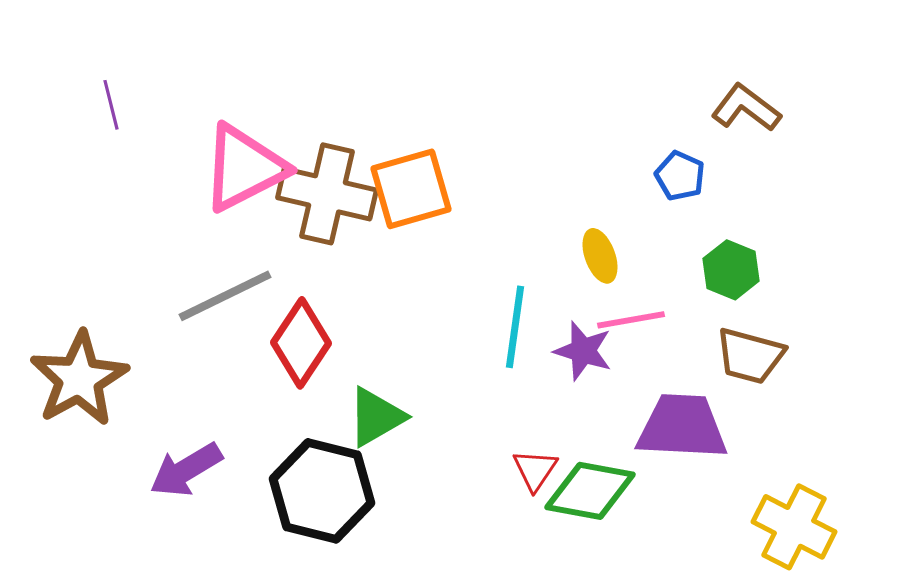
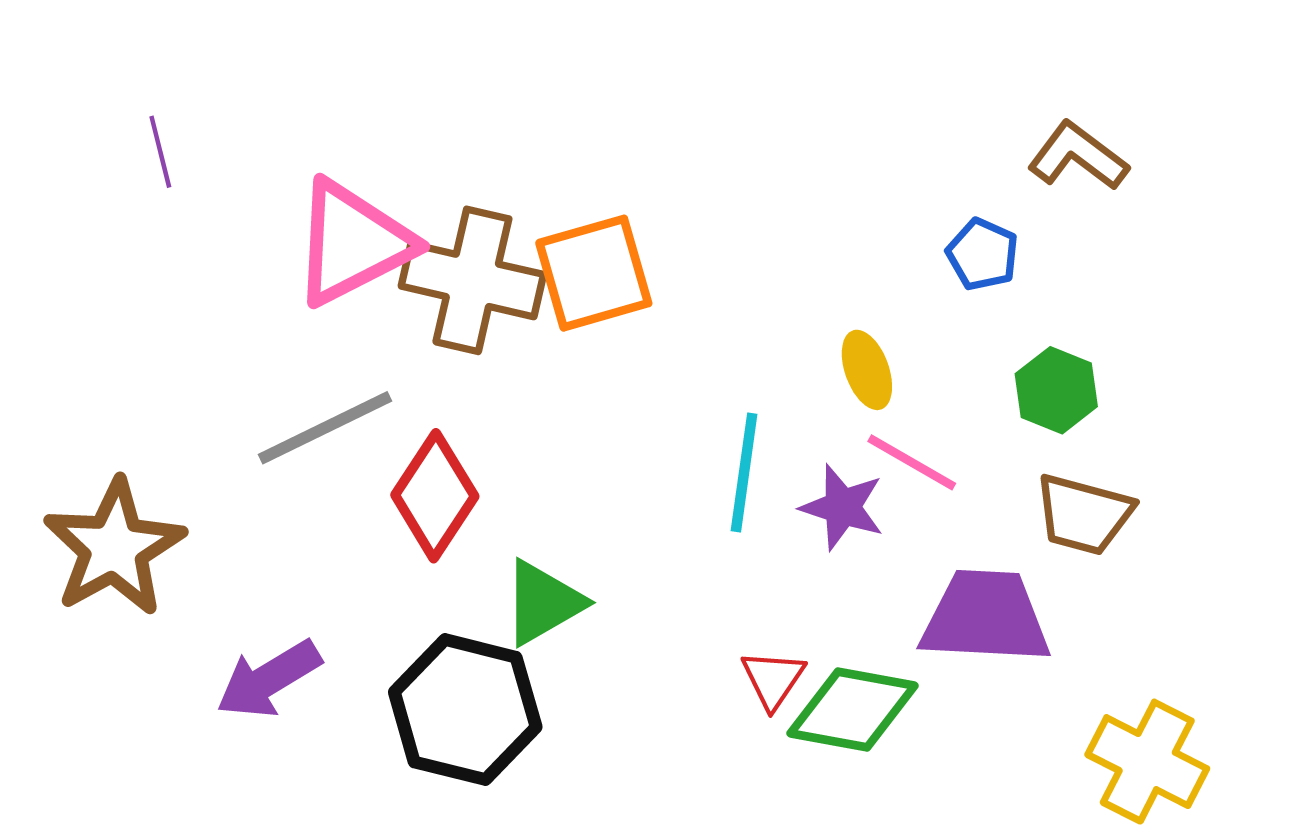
pink line: (631, 320) -> (912, 462), turned 40

